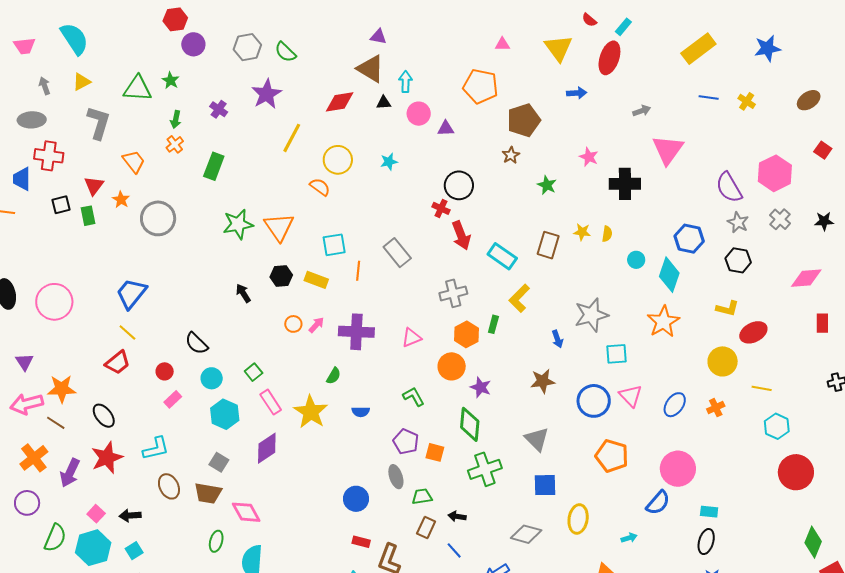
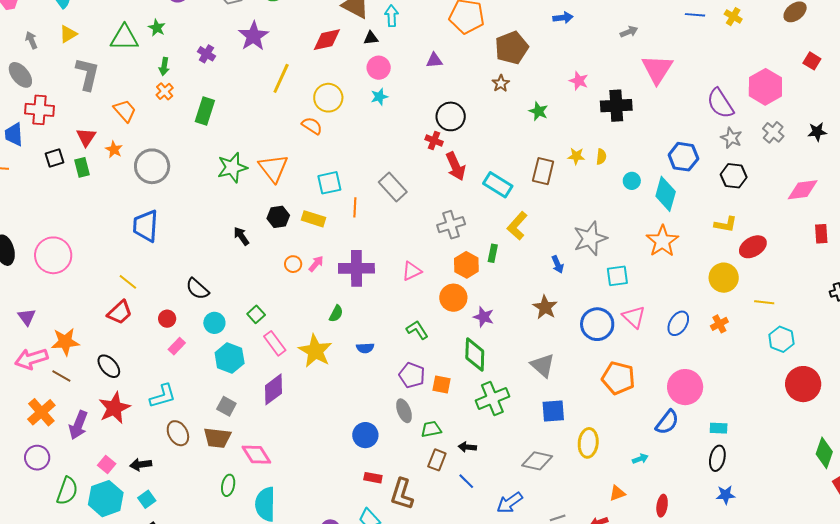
pink circle: (419, 114) -> (379, 68), moved
gray ellipse: (32, 120) -> (20, 75), turned 56
blue trapezoid: (131, 294) -> (146, 226), moved, turned -32
brown star: (543, 381) -> (545, 307), turned -30

